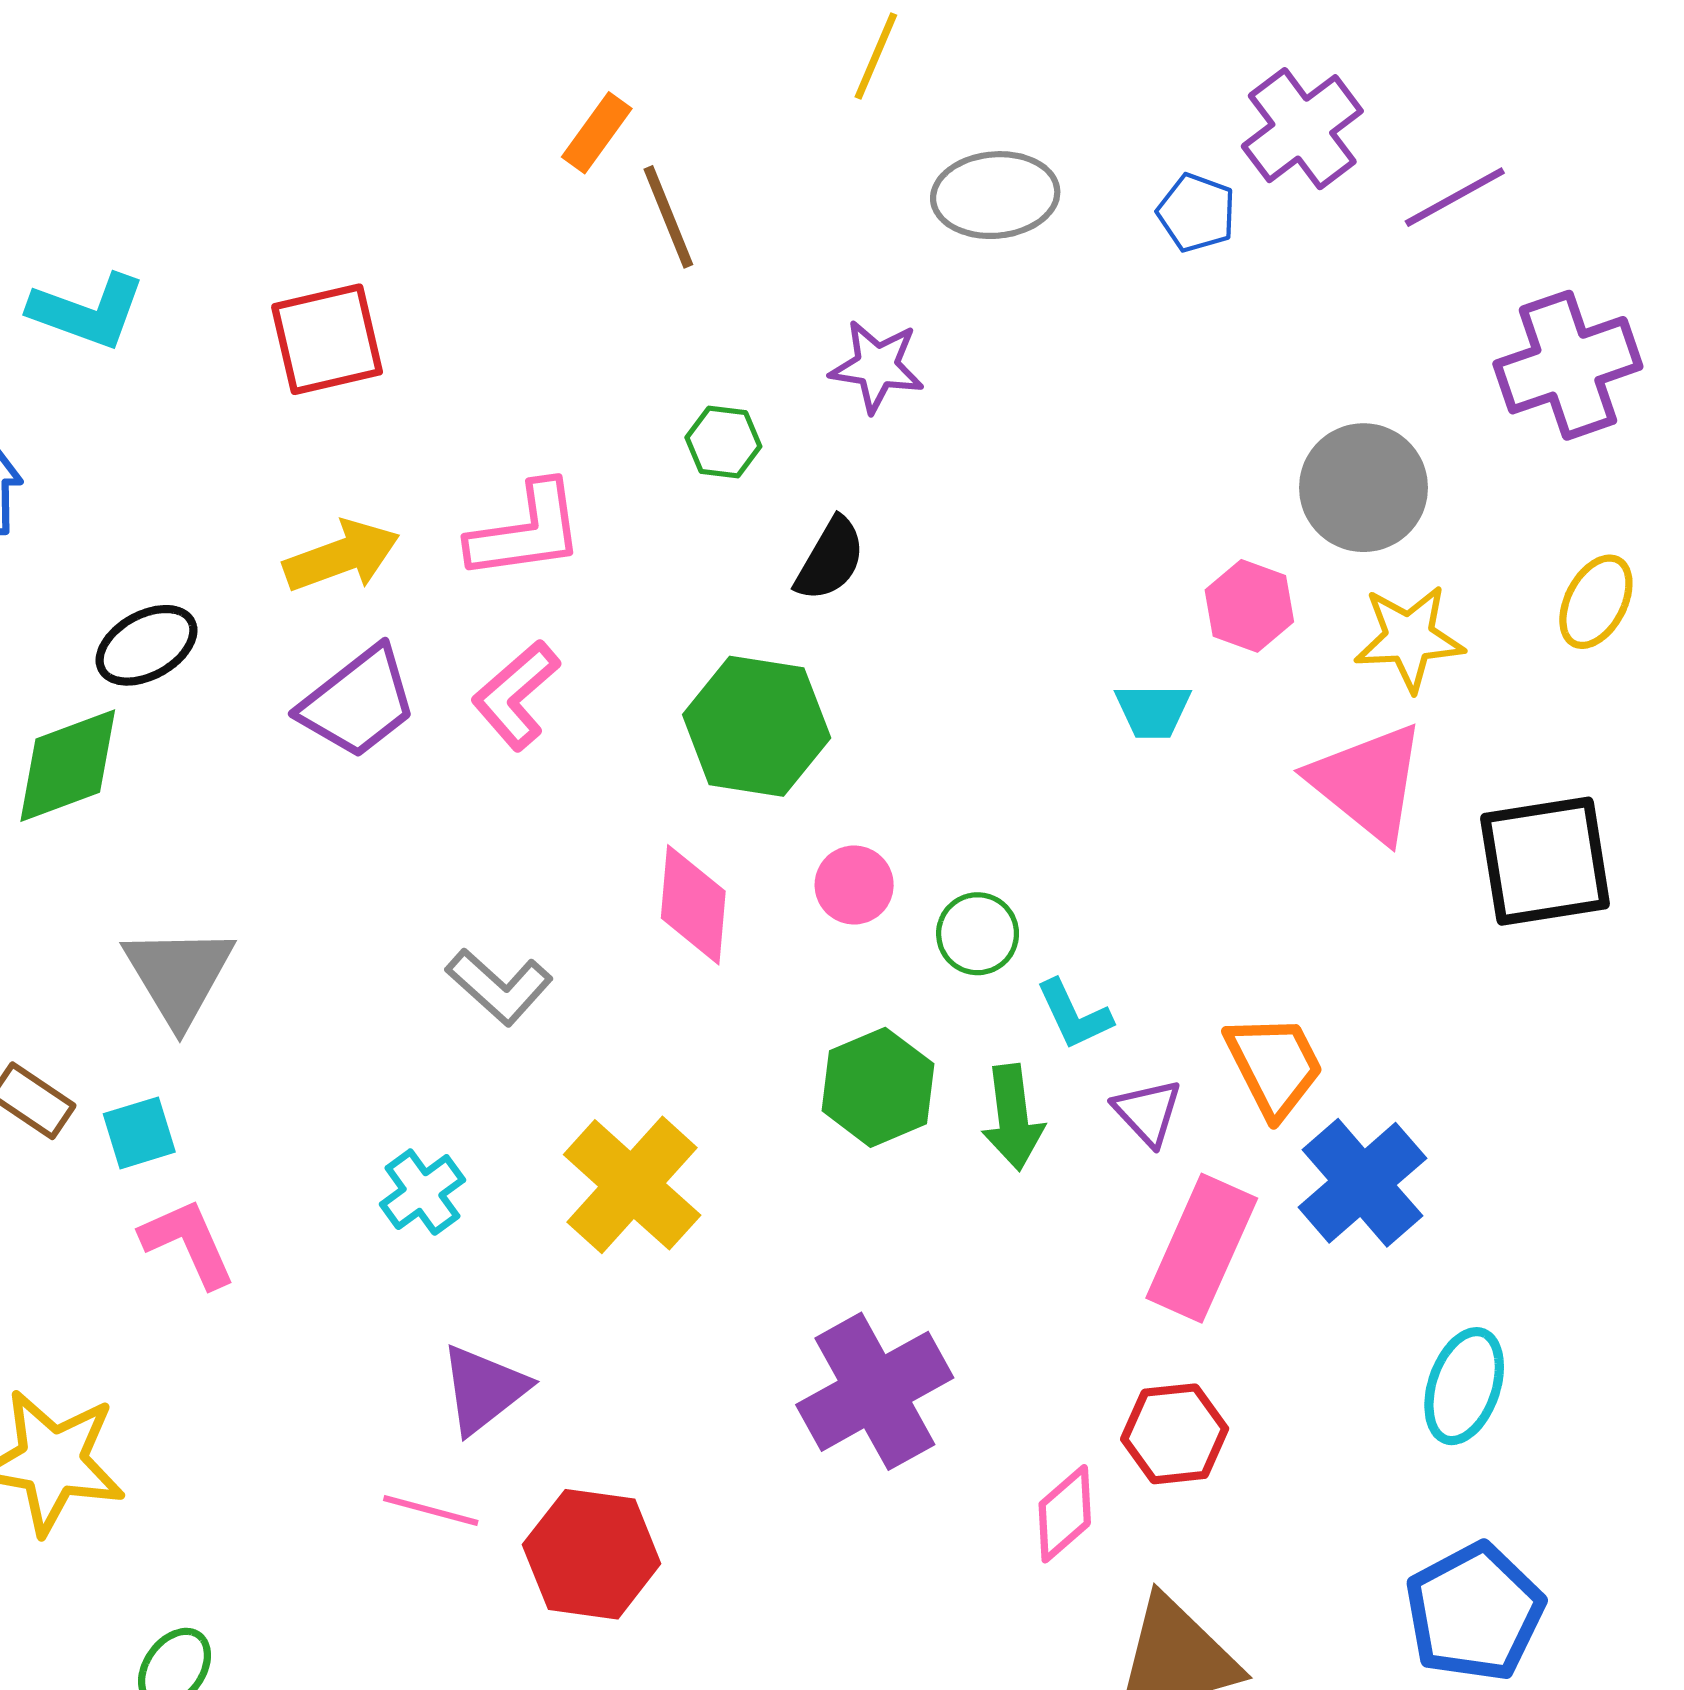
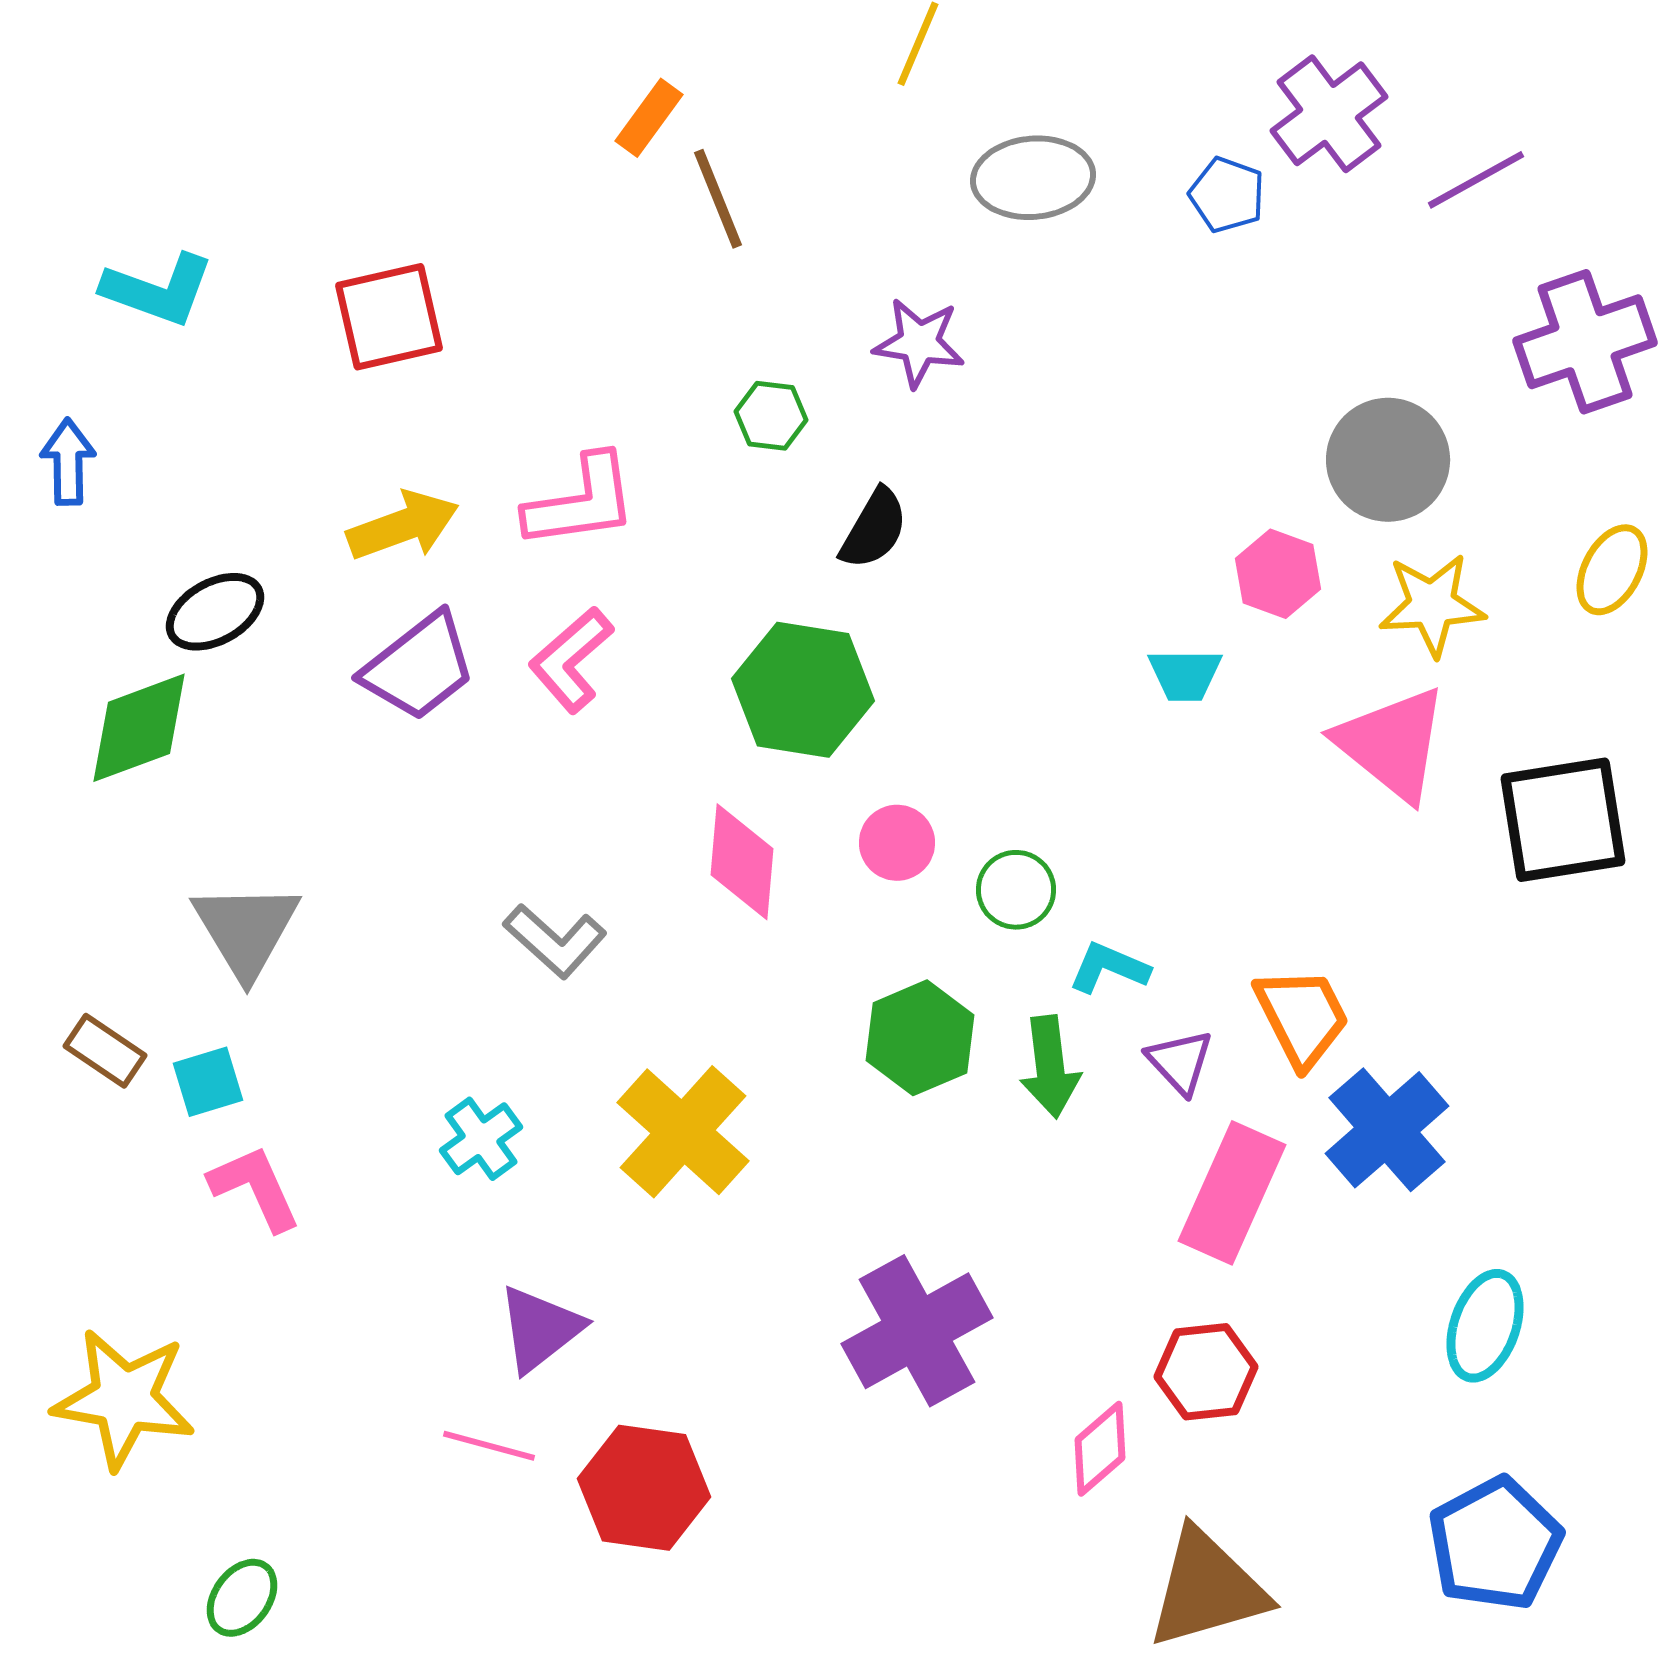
cyan L-shape: (1074, 1015) -> (1109, 968), turned 138

